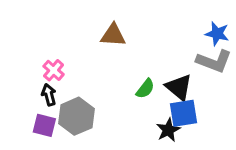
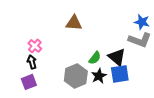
gray hexagon: (76, 116) -> (76, 76), moved
purple square: (44, 125) -> (29, 82), turned -35
black star: (168, 130) -> (99, 76), moved

